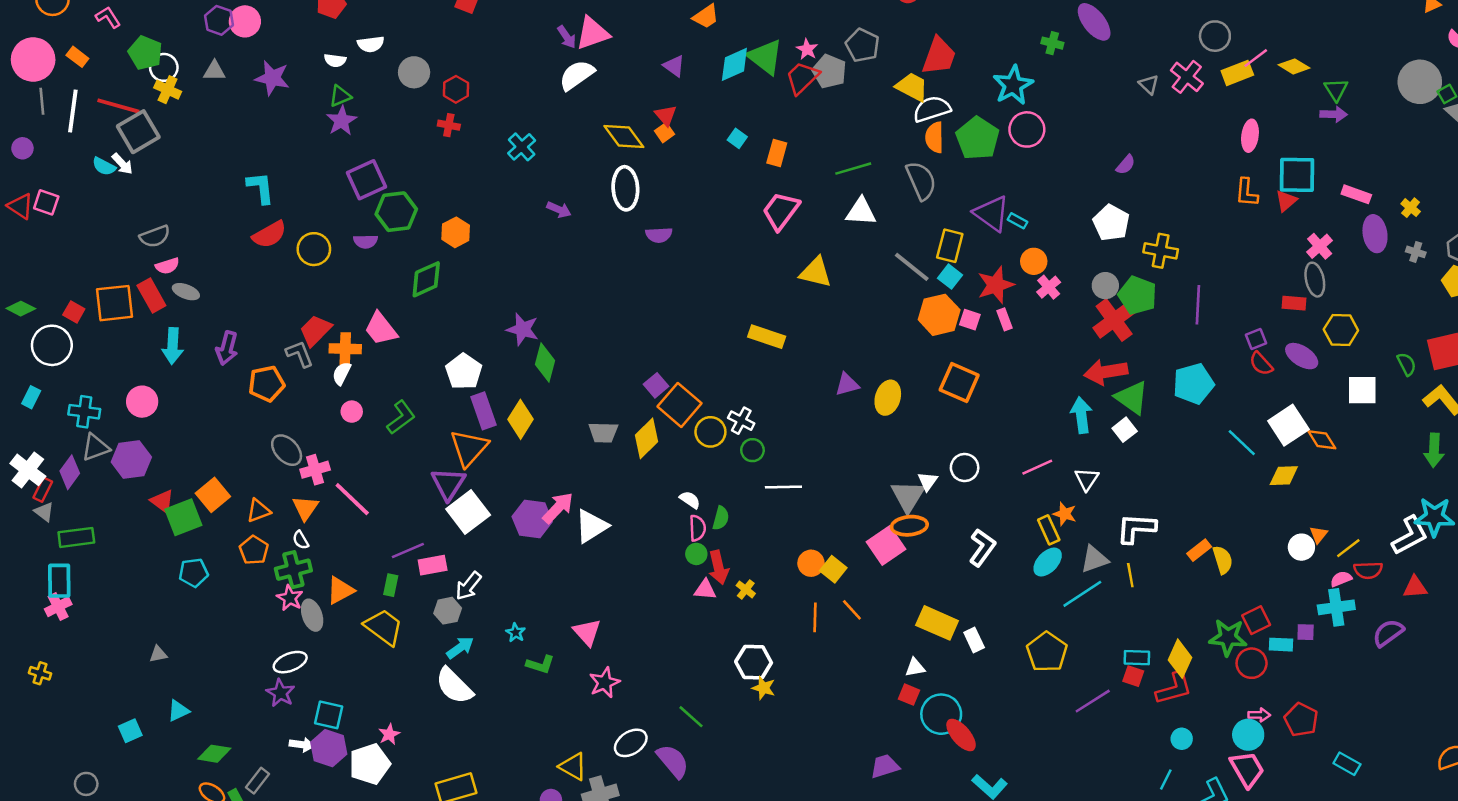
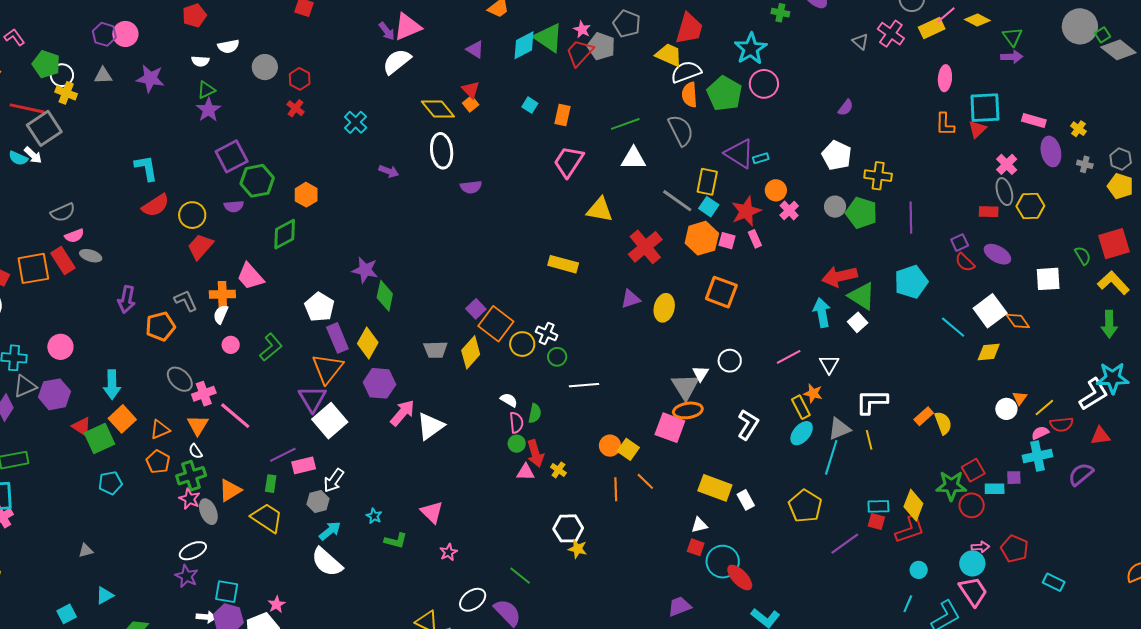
red cross: (449, 125) -> (296, 108), turned 30
cyan rectangle: (1017, 221) -> (761, 158), turned -42
red cross: (1114, 320) -> (645, 247), moved
red trapezoid: (316, 330) -> (200, 247), moved
yellow hexagon: (1341, 330) -> (1030, 206), moved
cyan arrow: (173, 346) -> (112, 385), moved
purple hexagon: (532, 519) -> (379, 383), moved
pink square: (886, 546) -> (670, 428), turned -32
cyan line: (1082, 594) -> (831, 457), turned -36
pink star: (605, 683) -> (449, 552), size x0.7

